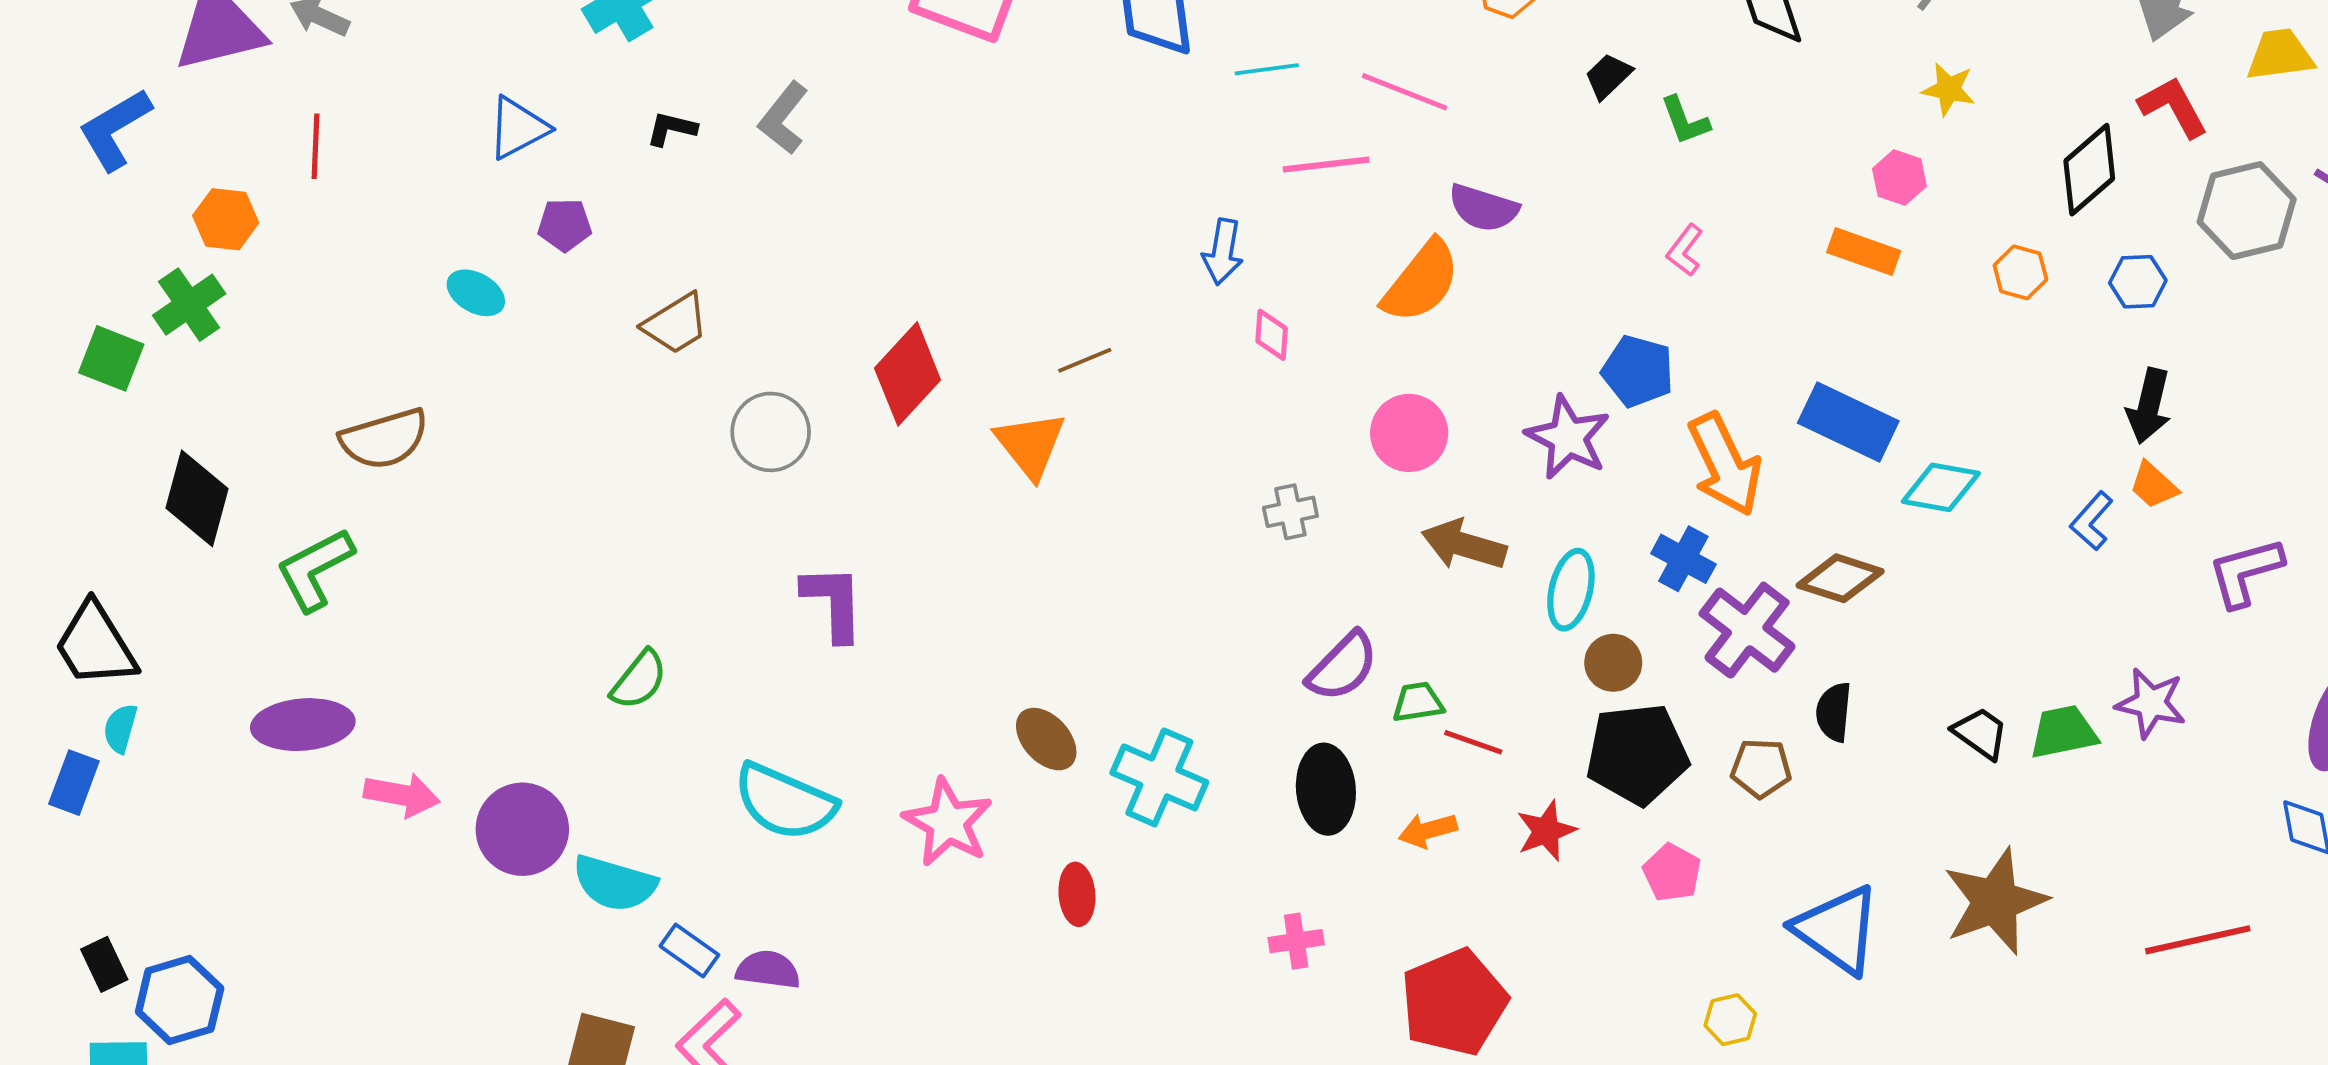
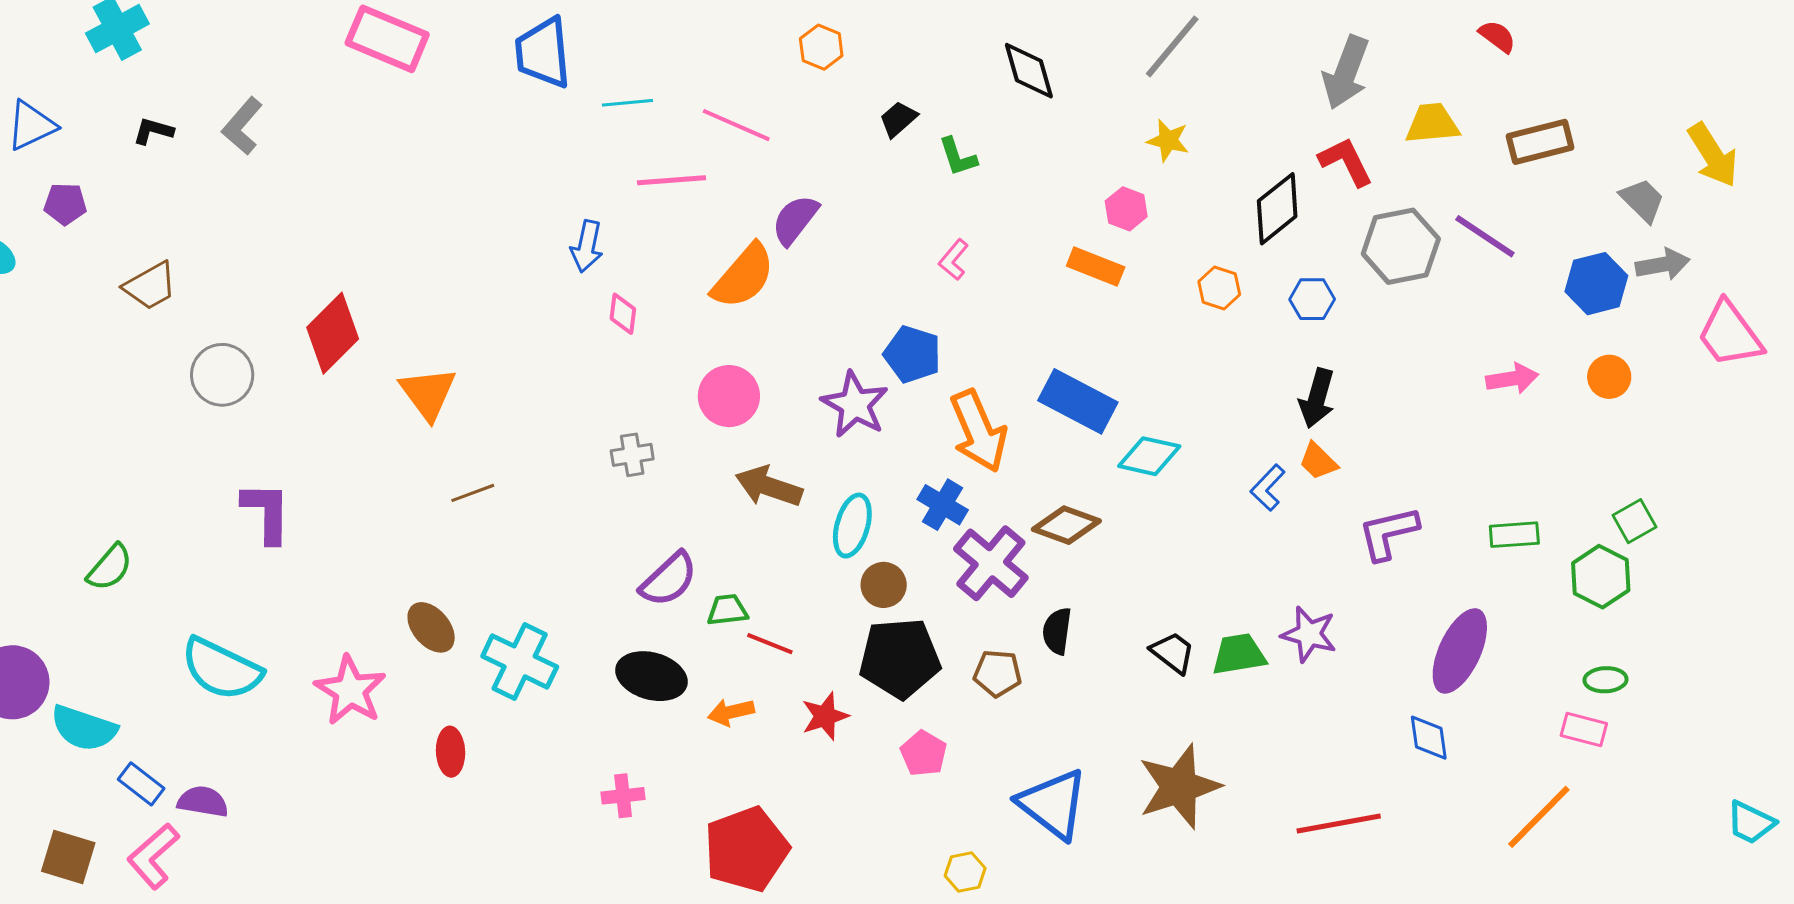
purple semicircle: (1483, 208) -> (795, 220), turned 108
brown line: (1085, 360) -> (473, 493), moved
black ellipse: (1326, 789) -> (651, 676), turned -72

